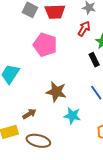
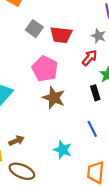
brown star: (56, 92) -> (54, 98), moved

